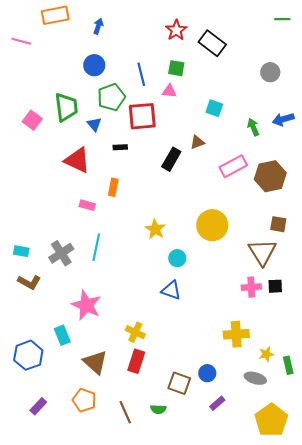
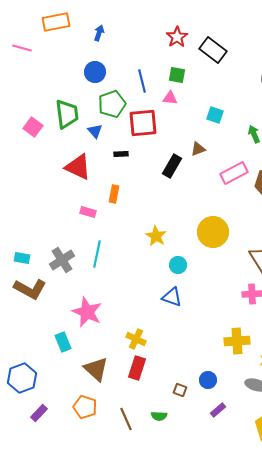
brown L-shape: (29, 282) -> (30, 289), size x1.4
blue hexagon: (28, 355) -> (22, 378), moved
brown square: (179, 383) -> (180, 390), size x0.6

